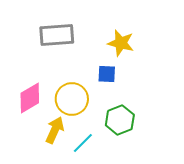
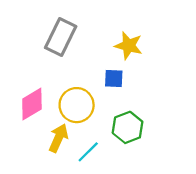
gray rectangle: (57, 35) -> (61, 37), turned -60

